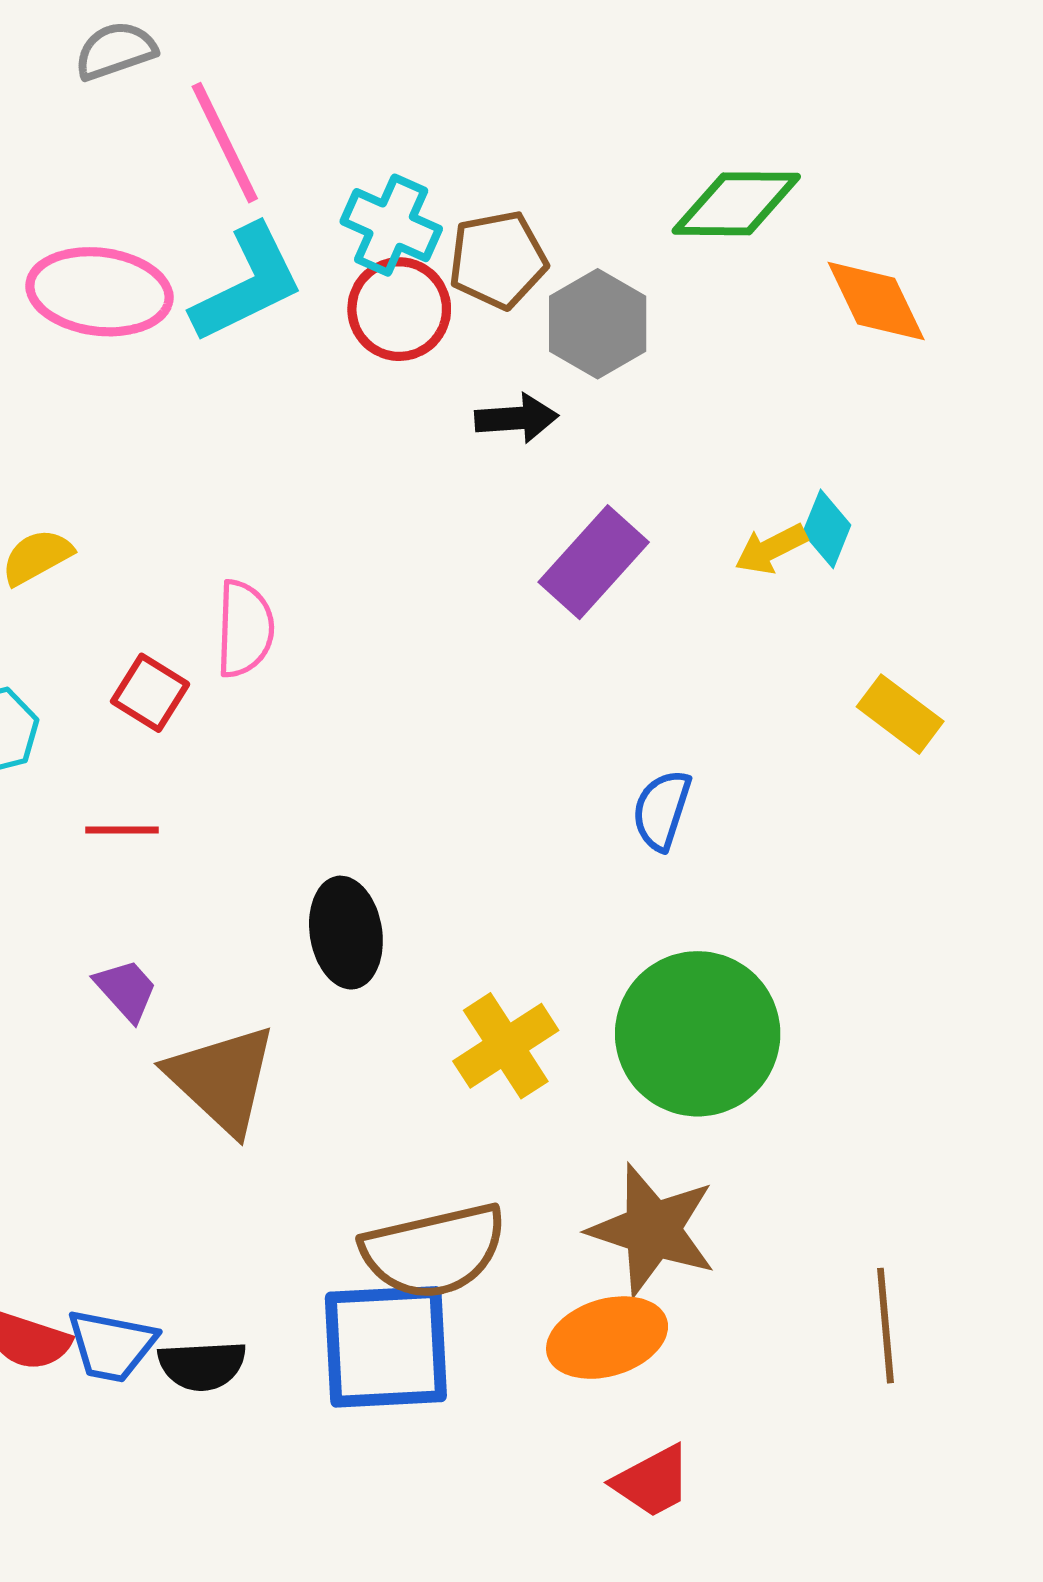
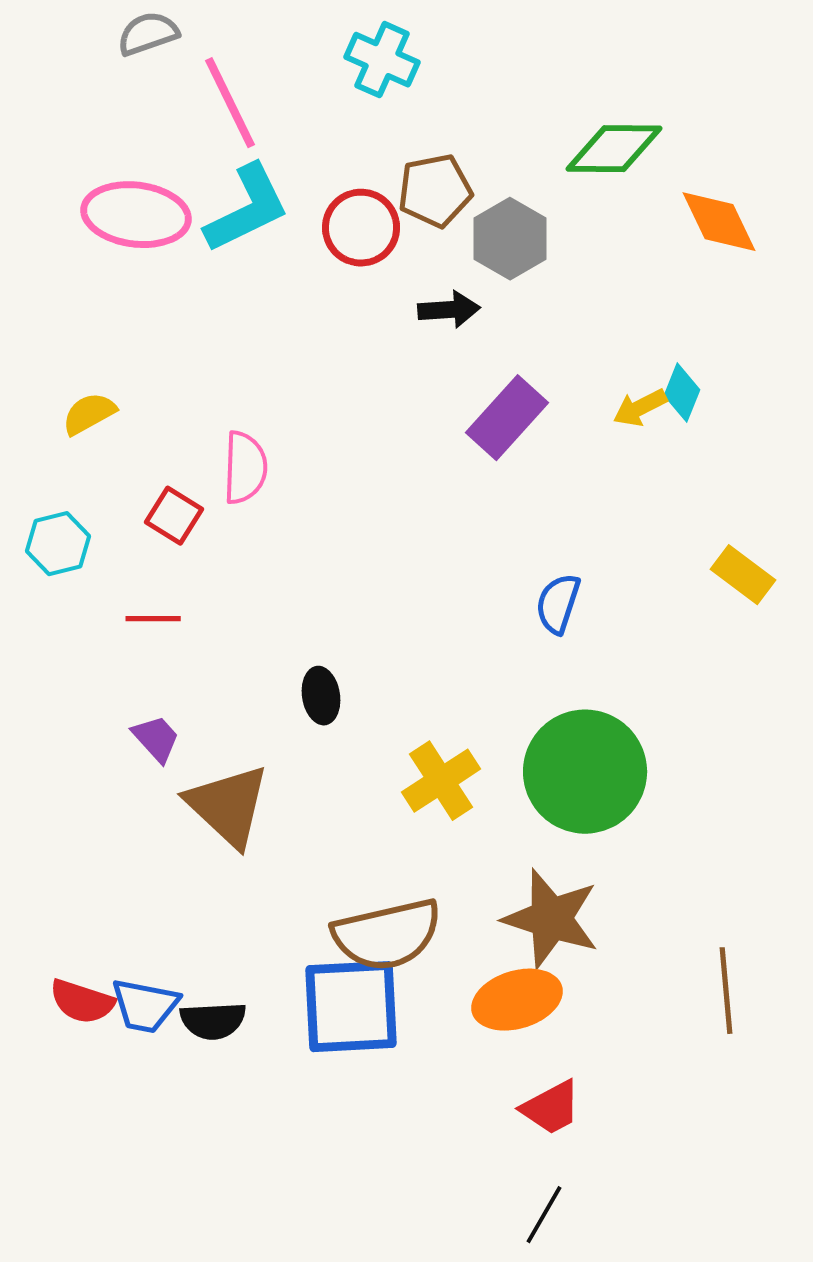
cyan cross: (391, 225) -> (382, 60), moved
yellow rectangle: (900, 714) -> (743, 575), moved
black ellipse: (346, 933) -> (321, 696), size x0.7

